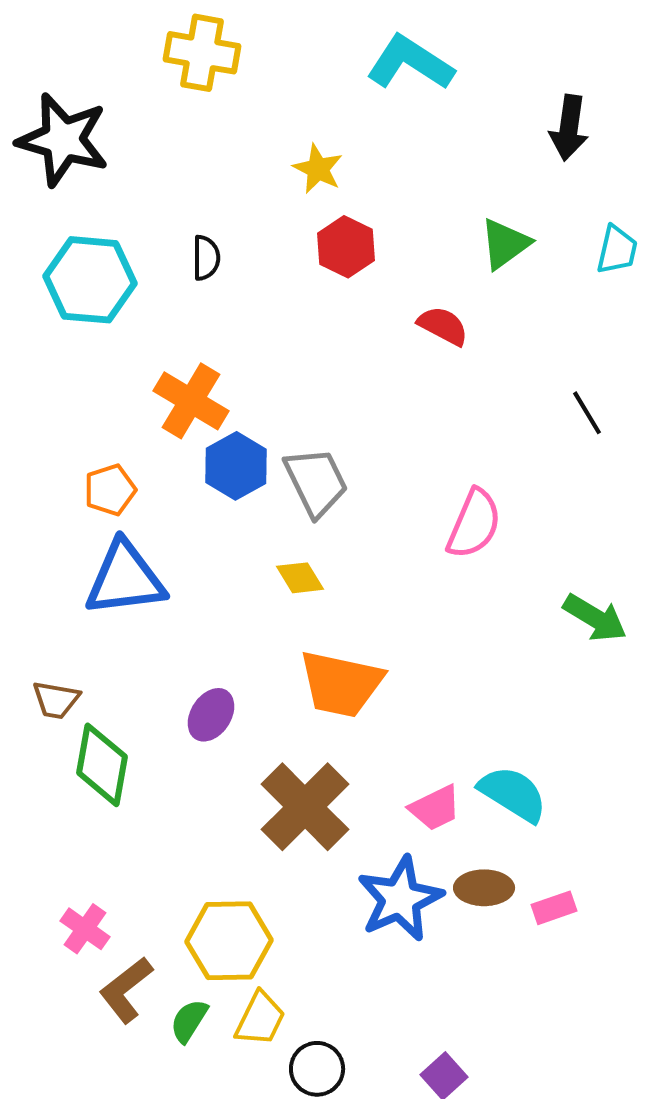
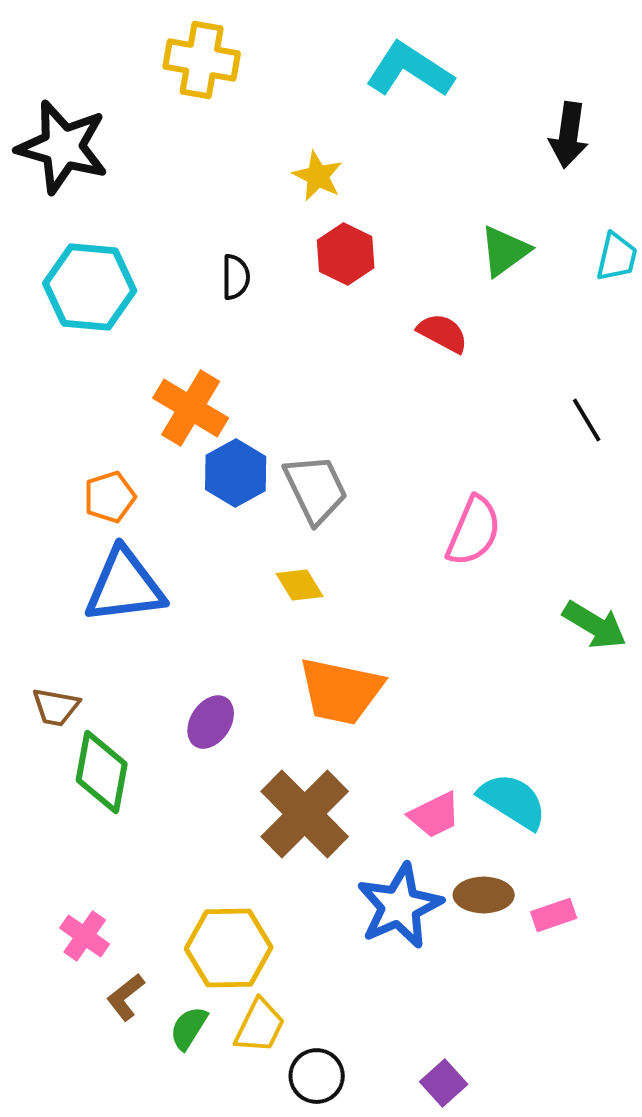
black semicircle: (206, 258) -> (236, 277), moved
brown L-shape: (126, 990) -> (126, 997), size x0.7

